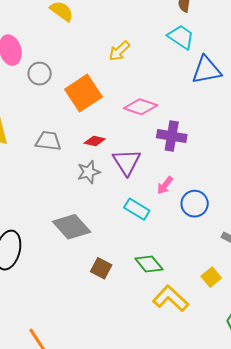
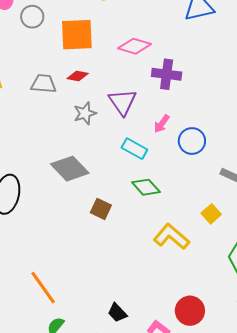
orange square: (83, 93) -> (77, 35), turned 33
red diamond: (95, 141) -> (78, 76), moved
green diamond: (149, 264) -> (146, 187), moved

